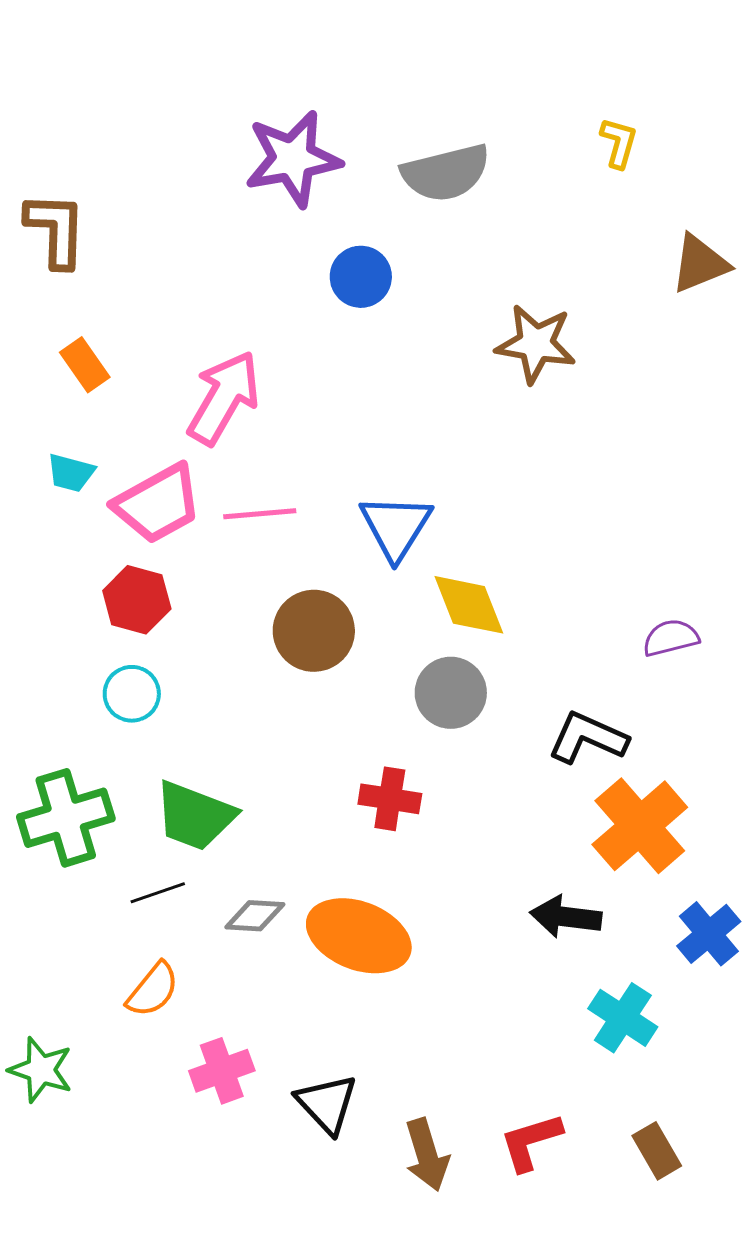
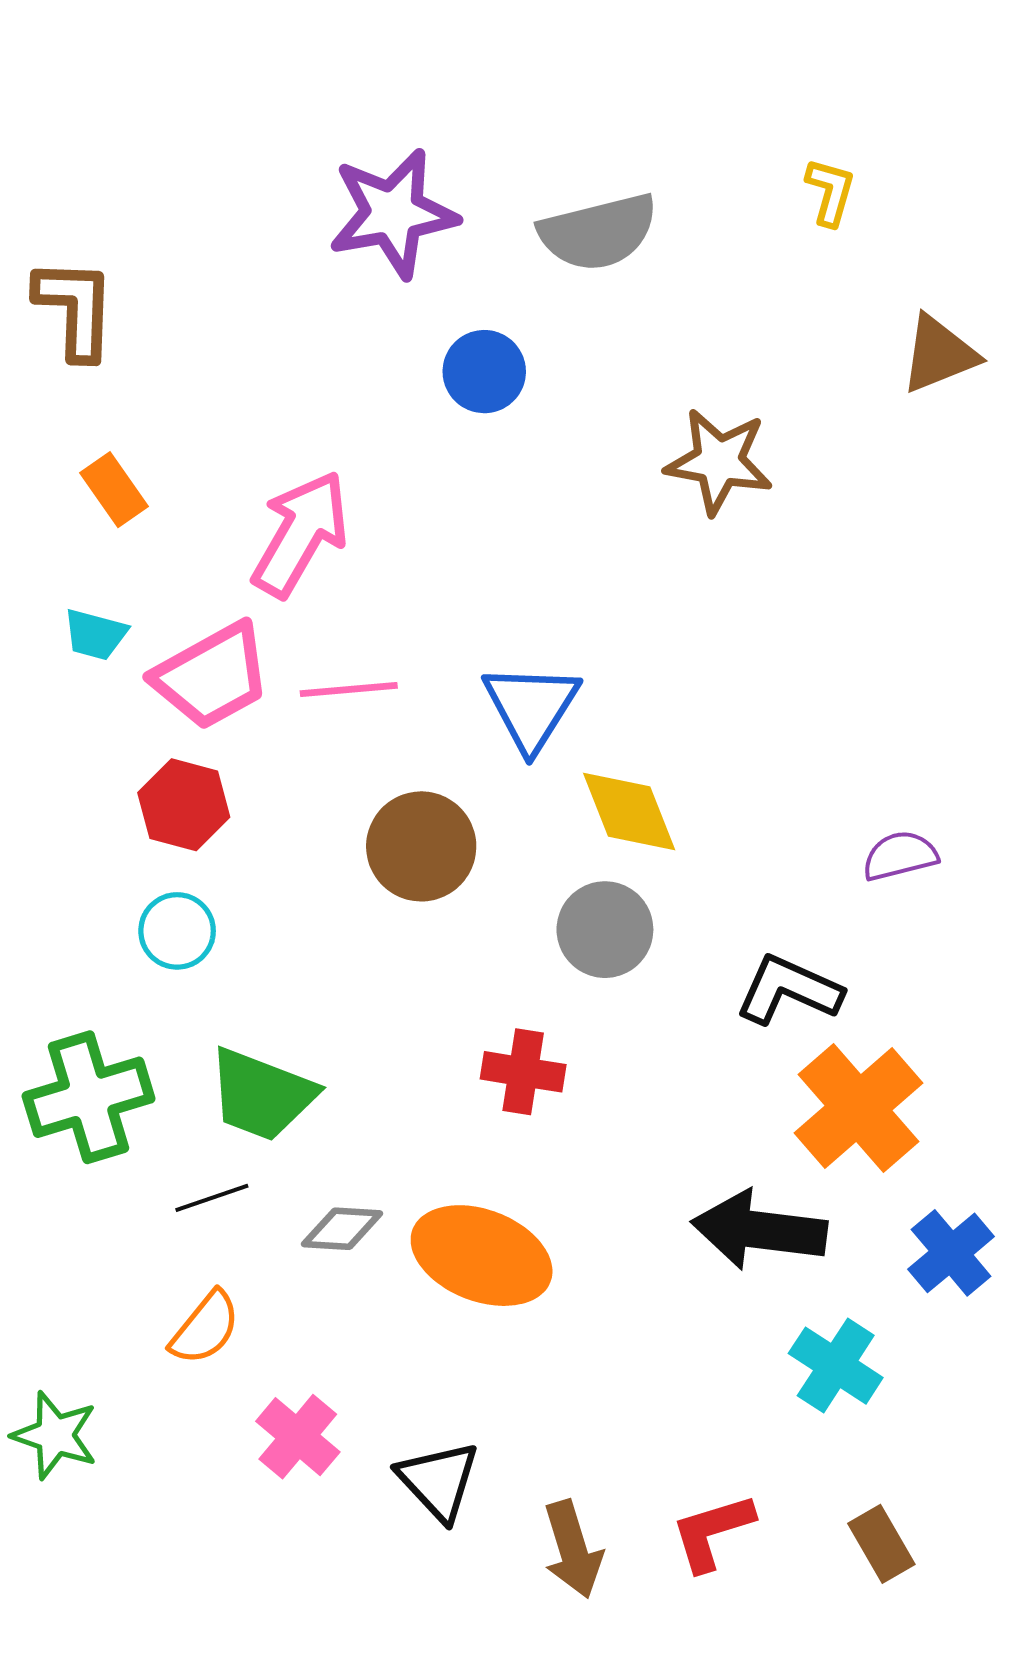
black arrow: (566, 917) -> (759, 1230), size x1.4
pink cross: (222, 1071) -> (298, 1437), turned -30

